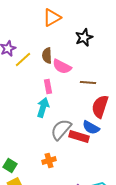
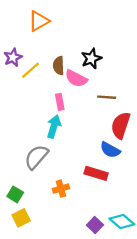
orange triangle: (52, 18) -> (39, 21), moved
black star: (84, 38) -> (91, 59), moved
gray semicircle: (61, 130) -> (36, 157), moved
red rectangle: (79, 137) -> (96, 173), moved

